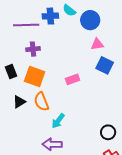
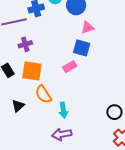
blue square: (105, 65) -> (82, 48), moved
black triangle: (19, 102) -> (18, 106), moved
cyan arrow: (58, 121) -> (63, 110), turned -35

